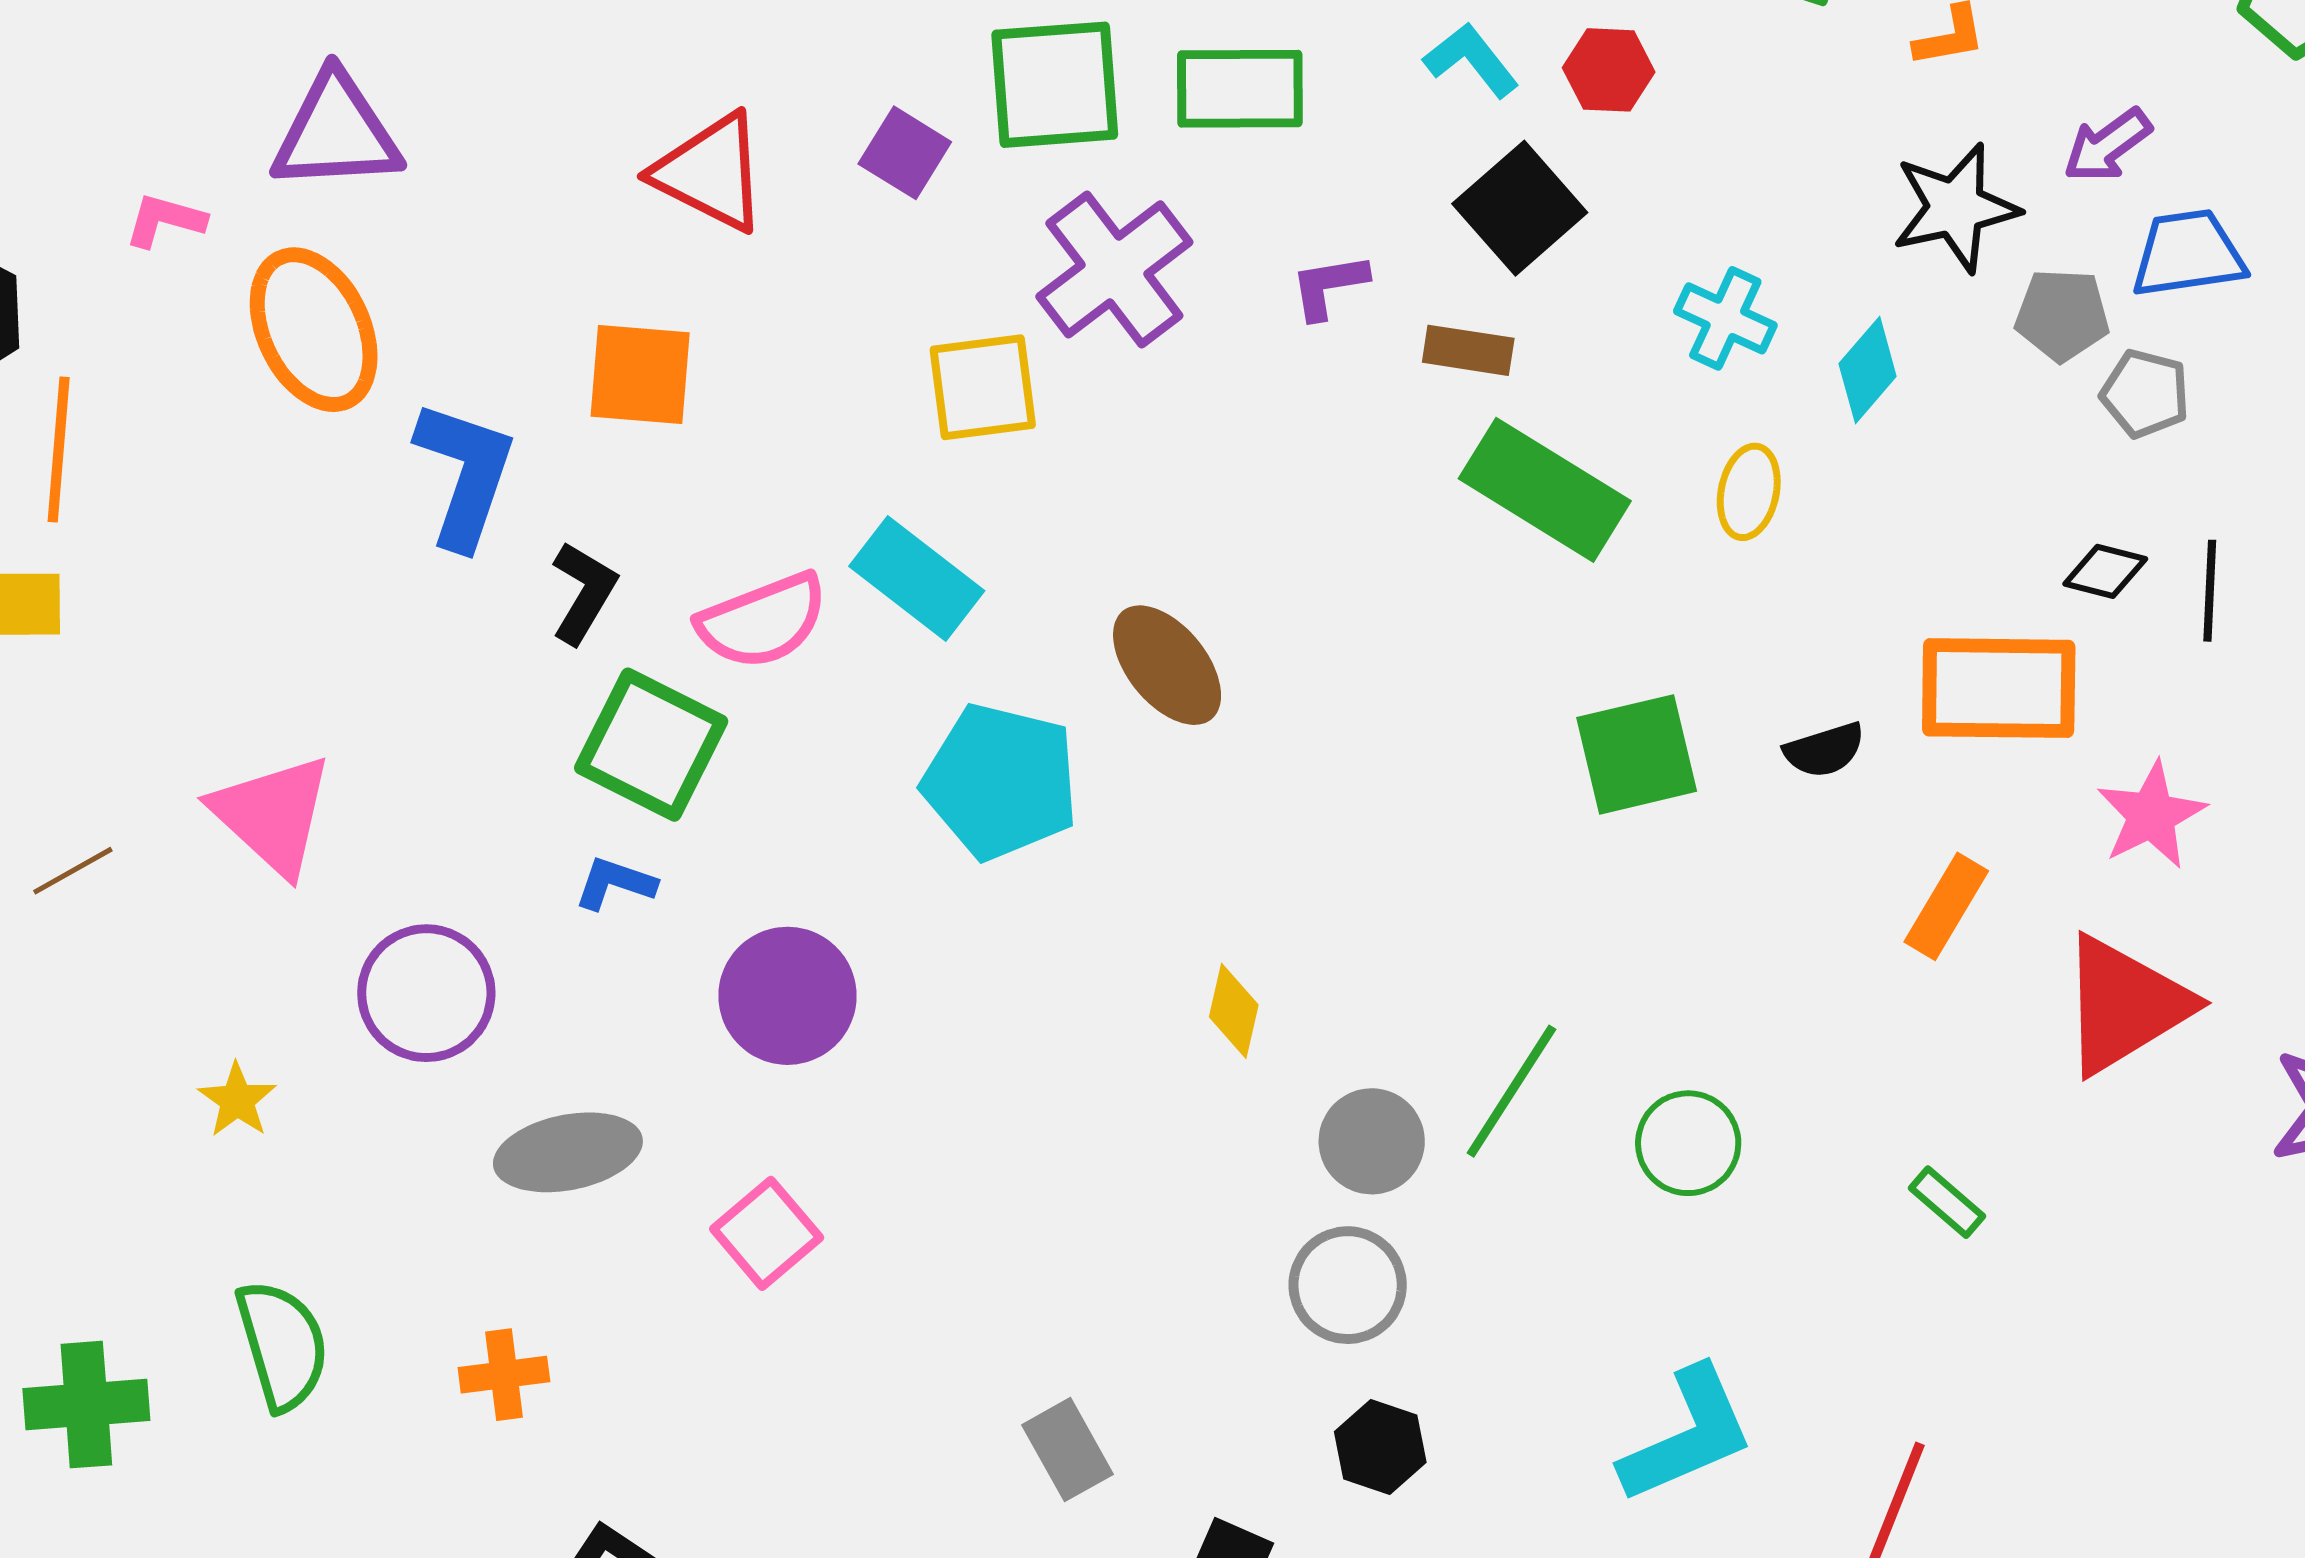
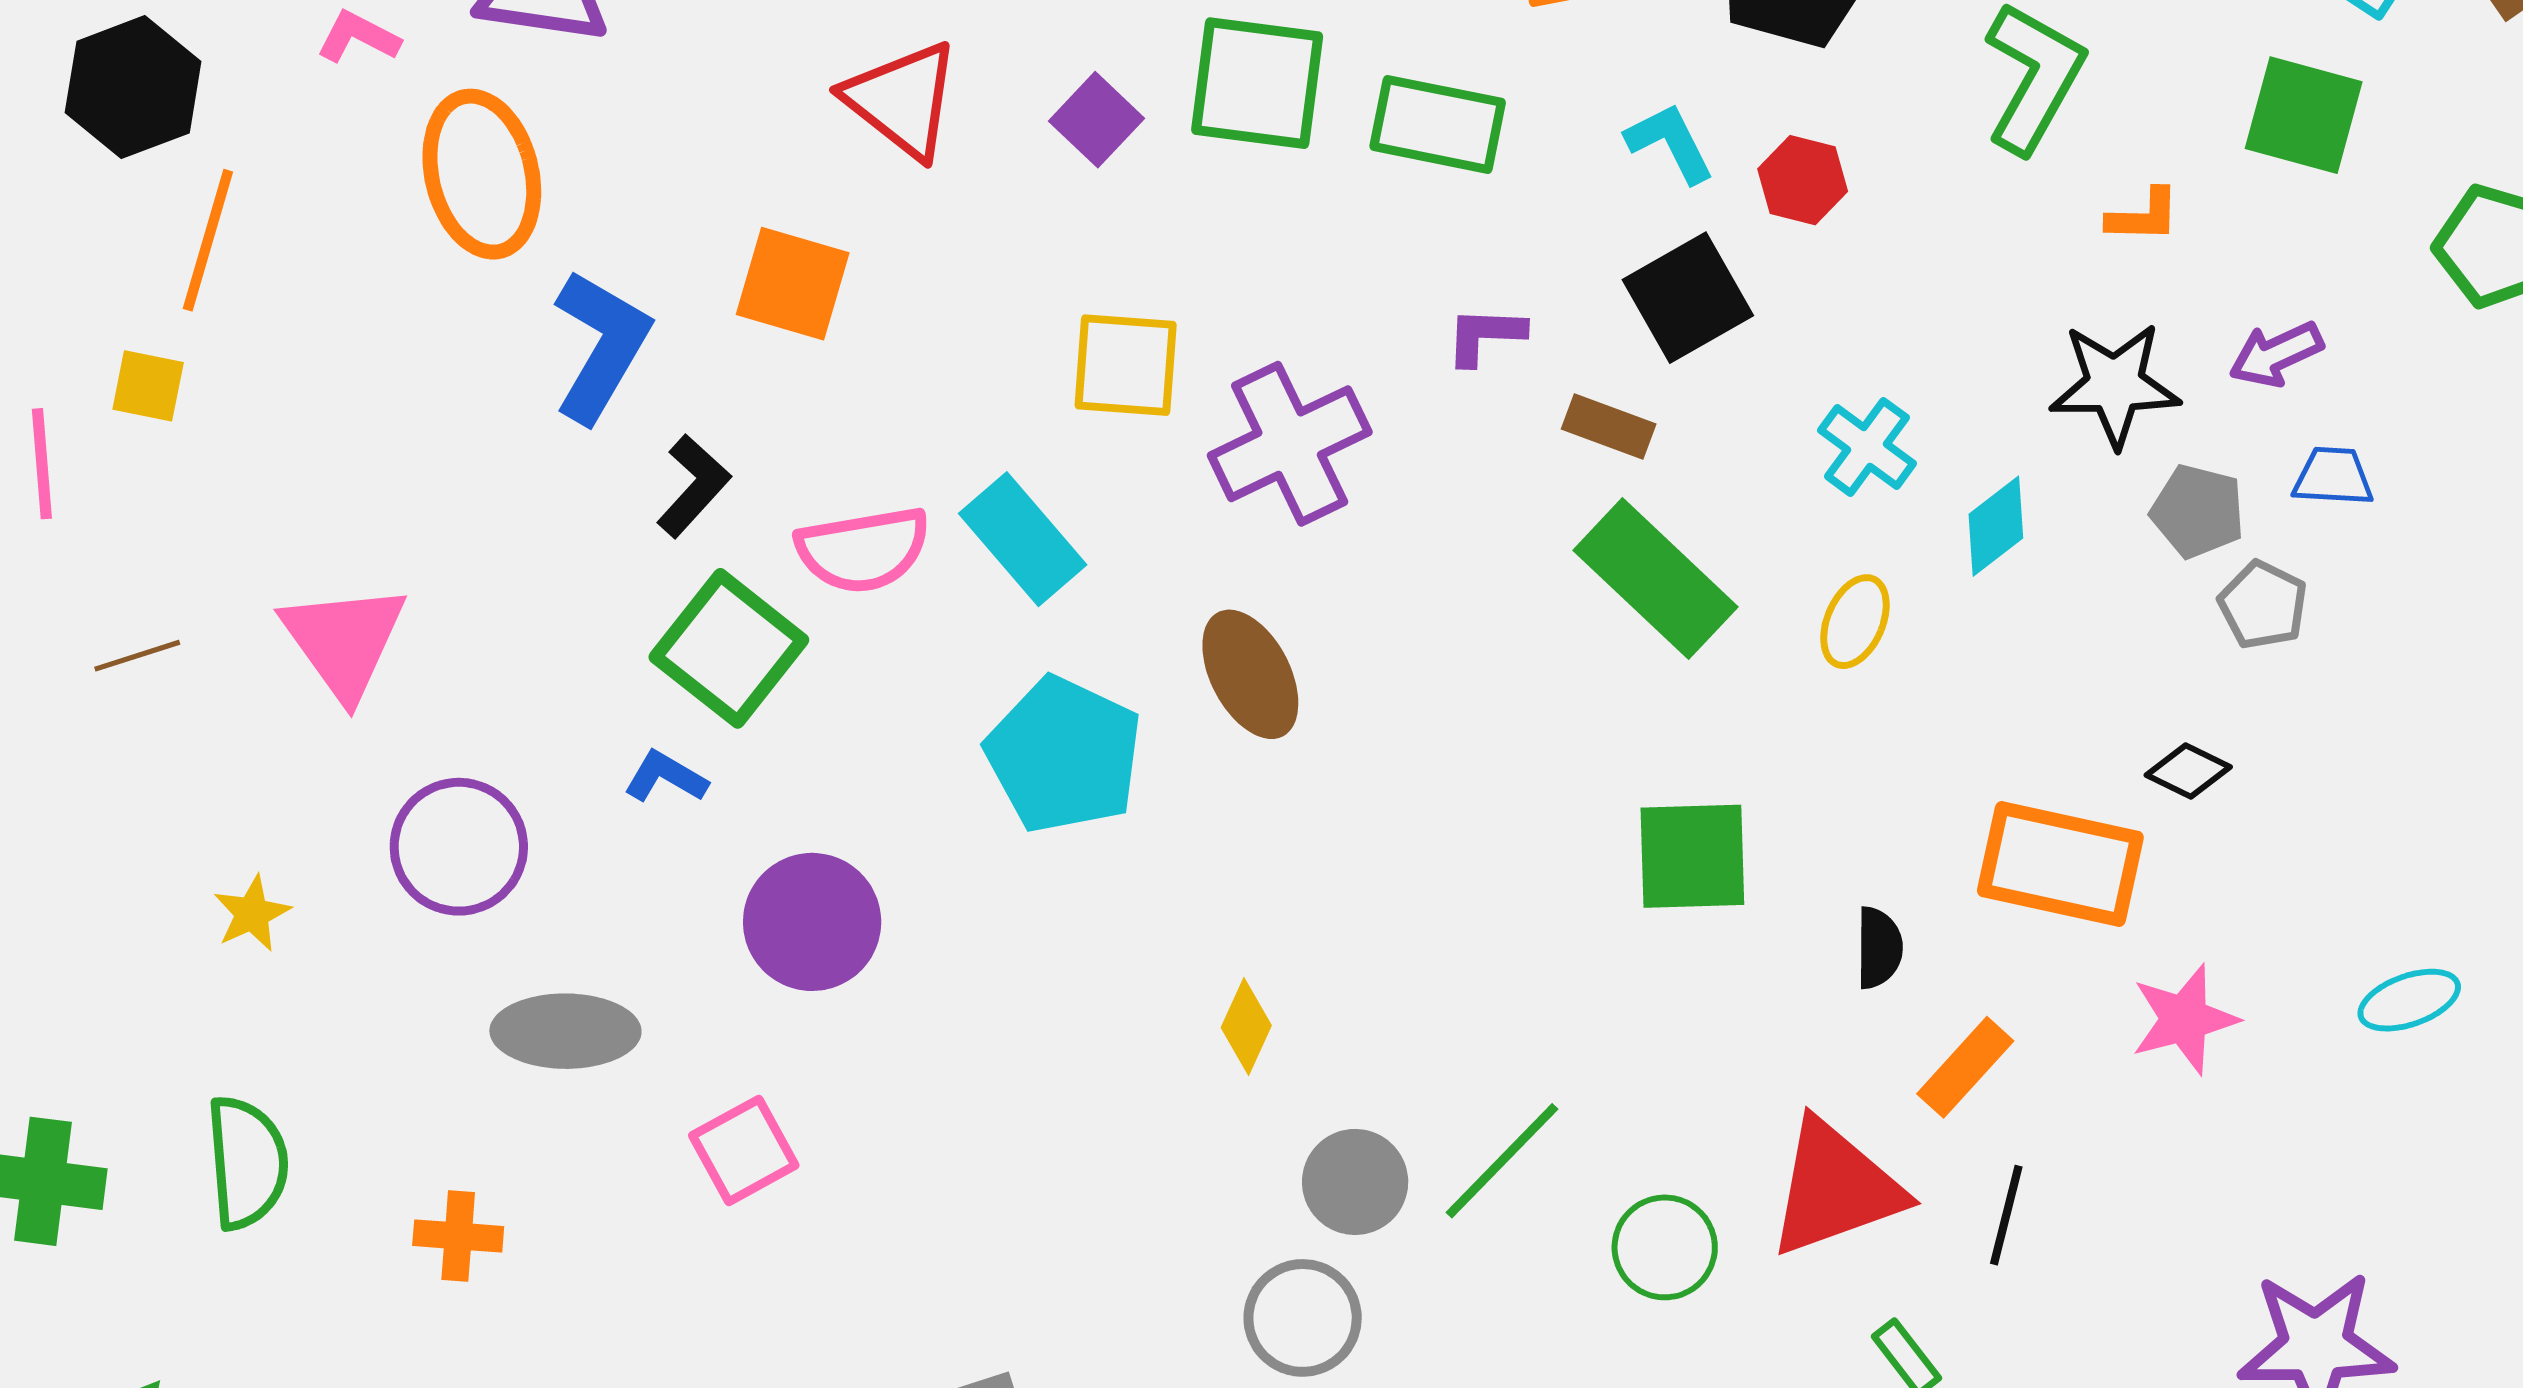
blue trapezoid: (2188, 254) -> (2333, 477), size x0.7
purple cross: (1114, 269) -> (1290, 444), moved
black line: (2210, 591) -> (2006, 1215), moved
black semicircle: (1824, 750) -> (1879, 948), moved, turned -84
red triangle: (2125, 1005) -> (1835, 1188), moved

